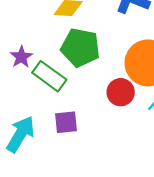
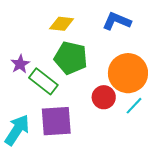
purple square: (66, 122) -> (56, 121), size x1.6

